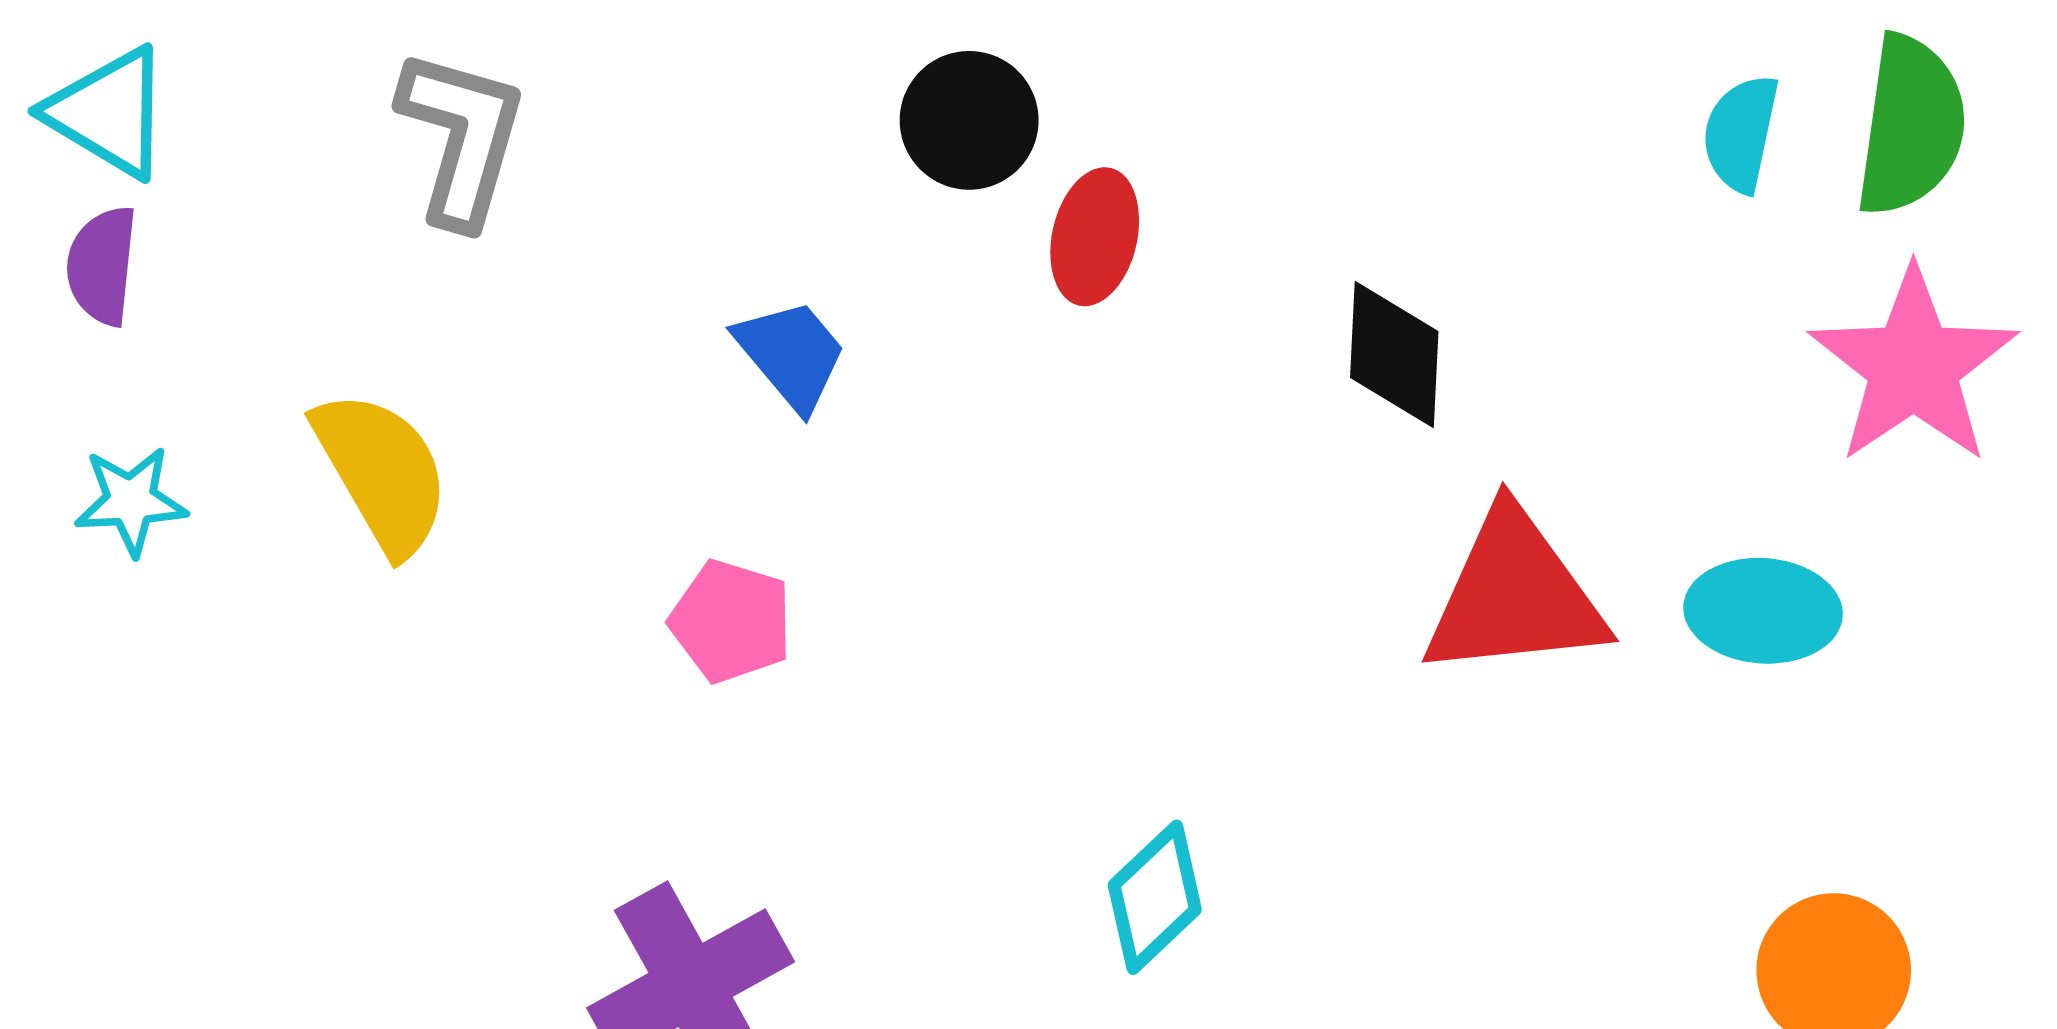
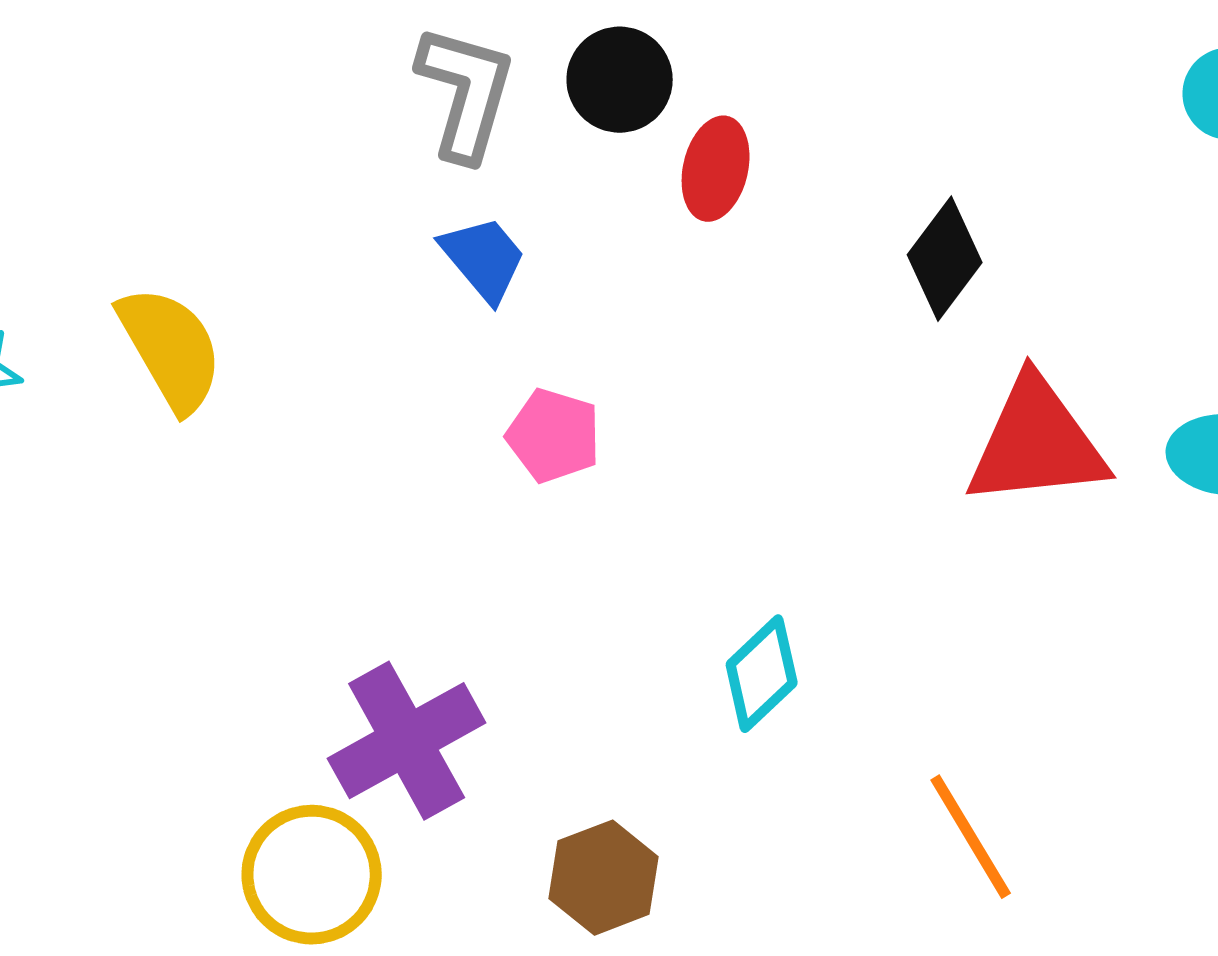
gray L-shape: (462, 137) -> (466, 93), moved
black diamond: (1394, 354) -> (945, 259), turned 34
pink pentagon: (731, 621) -> (554, 436), moved

